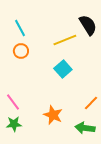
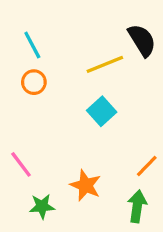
green star: (14, 124) -> (42, 206), moved
green arrow: (85, 128) -> (137, 206), turned 90

